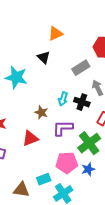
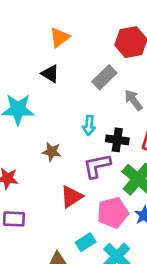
black cross: (82, 102) -> (117, 140), moved
brown star: (41, 112) -> (52, 152), moved
red triangle: (30, 138) -> (71, 197), moved

